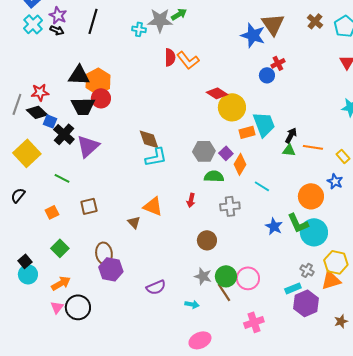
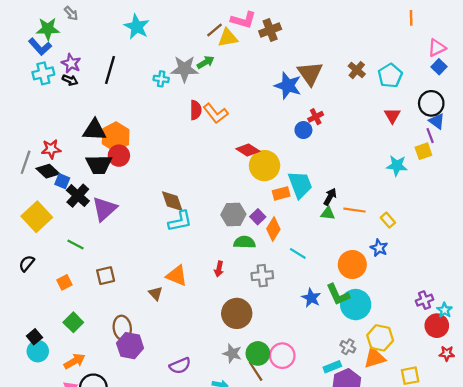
cyan cross: (33, 24) -> (43, 73), turned 30
brown circle: (207, 240) -> (237, 313), size x1.4

